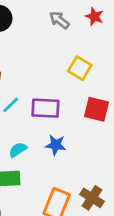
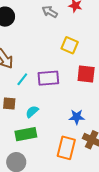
blue star: (56, 145) -> (77, 117), moved

